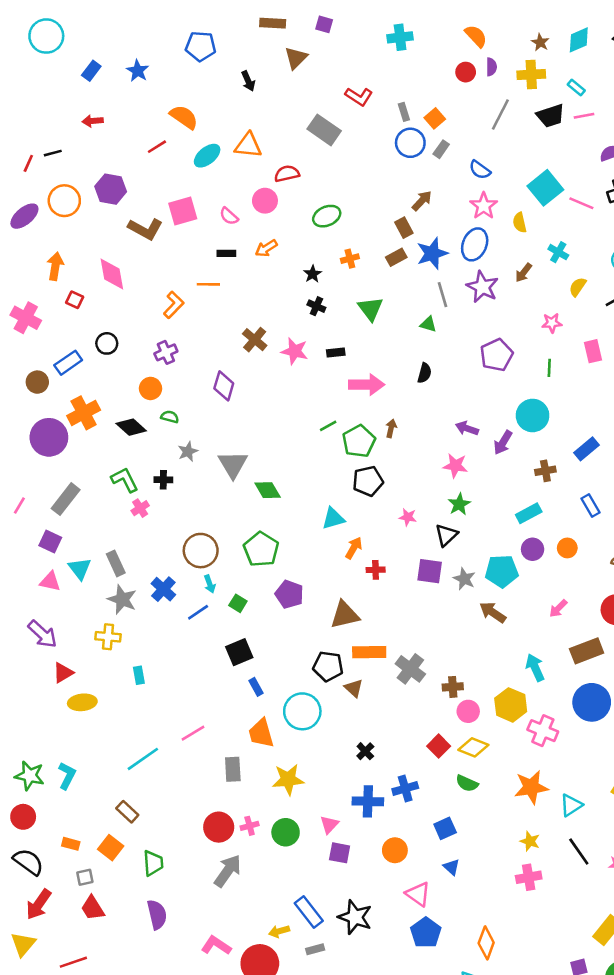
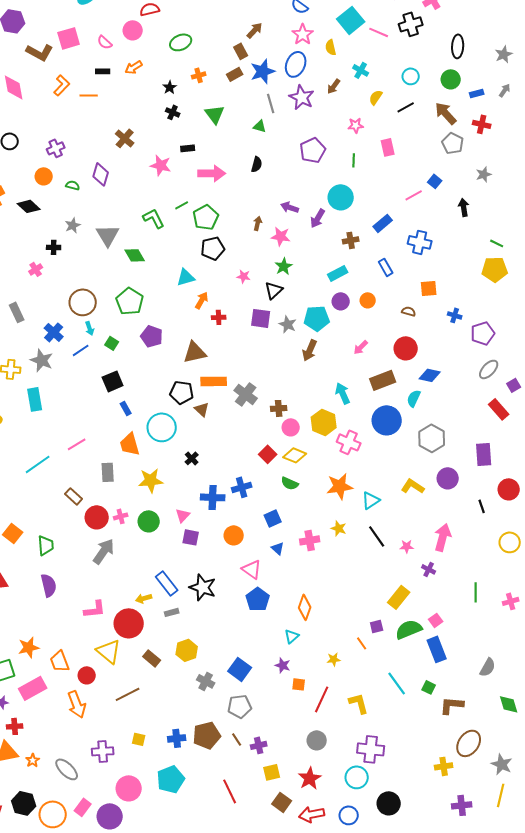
orange L-shape: (174, 305) -> (62, 85), moved
pink star: (295, 351) -> (161, 165), moved
green semicircle: (170, 417) -> (73, 185), moved
brown arrow: (391, 428) -> (258, 223), moved
green L-shape: (125, 480) -> (154, 218), moved
gray star: (122, 599) -> (42, 360), moved
brown arrow: (493, 612) -> (310, 350), turned -100
cyan rectangle: (139, 675) -> (35, 399), size x1.6
black cross: (365, 751) -> (192, 458), moved
brown rectangle: (127, 812) -> (74, 496), moved
pink cross: (529, 877) -> (310, 540), moved
pink L-shape: (216, 945) -> (95, 609), turned 140

